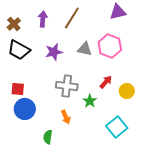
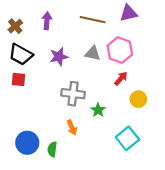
brown line: (72, 18) -> (93, 20), moved, turned 70
red arrow: (106, 82) -> (121, 78), moved
red square: (18, 89) -> (19, 80), moved
blue circle: (25, 109) -> (27, 143), moved

